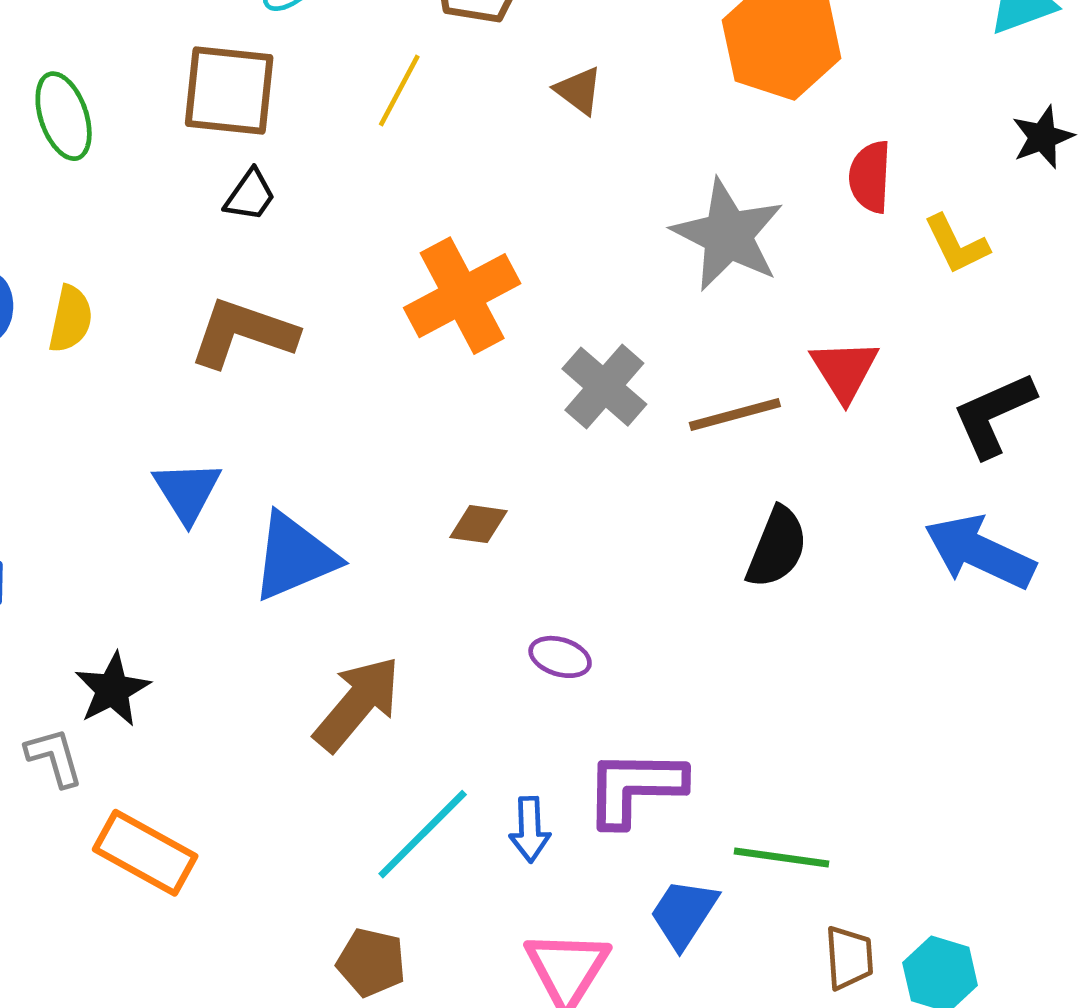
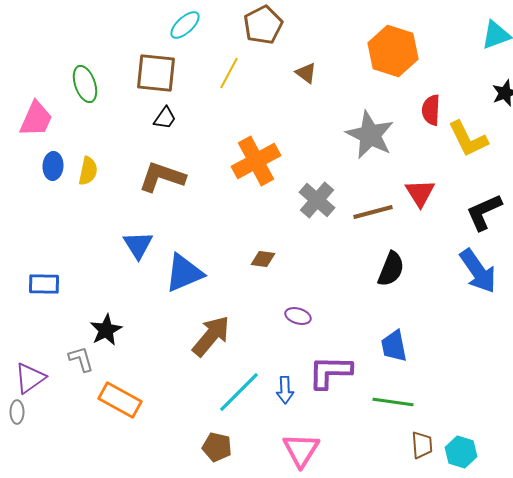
yellow L-shape: (956, 244) -> (468, 139), size x1.4
blue arrow: (980, 552) -> (478, 271), turned -150
blue trapezoid: (684, 913) -> (394, 346), moved, turned -44

